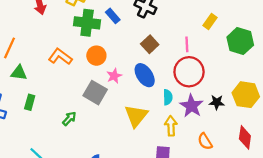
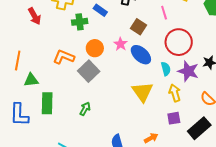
green cross: (87, 23) -> (80, 22), size x0.7
pink line: (187, 44) -> (164, 13), moved
pink star: (114, 76) -> (121, 44), moved
gray square: (95, 93) -> (89, 71), moved, turned 30
green rectangle: (30, 102) -> (47, 103), size x1.5

